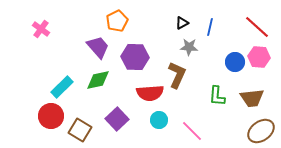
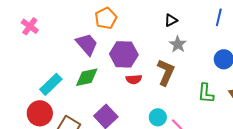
blue line: (210, 27) -> (219, 17), moved
gray star: (189, 47) -> (178, 44), turned 30
red semicircle: (150, 93) -> (134, 79), moved, size x0.6
cyan circle: (159, 120) -> (158, 117), moved

